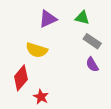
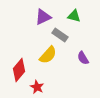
gray rectangle: (92, 41) -> (60, 35), moved
yellow semicircle: (37, 50) -> (48, 55), moved, turned -66

